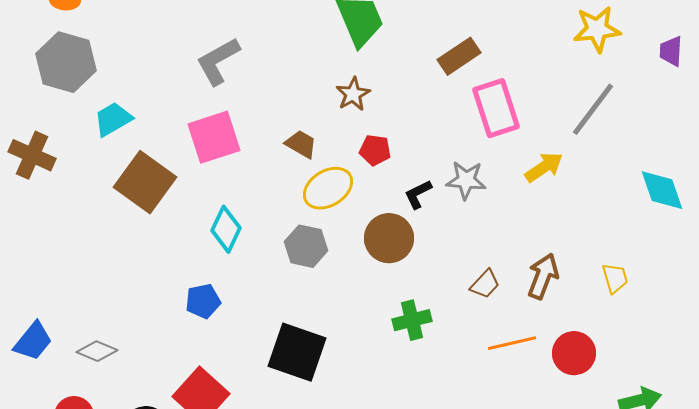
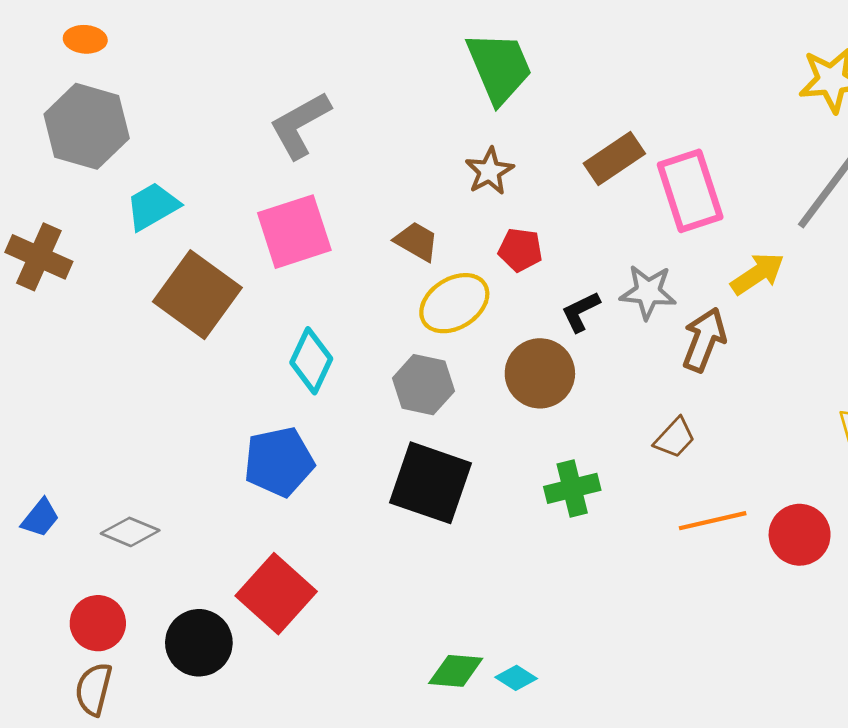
brown rectangle: (459, 56) -> (614, 159), moved
brown arrow: (543, 276) -> (704, 340), moved
blue pentagon: (203, 301) -> (279, 462), size x1.4
blue trapezoid: (33, 341) -> (40, 518), size x0.7
black square: (297, 352) -> (430, 483), moved

